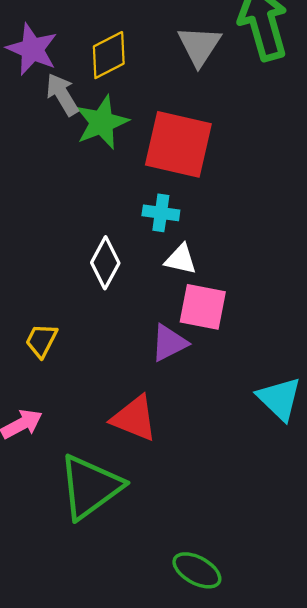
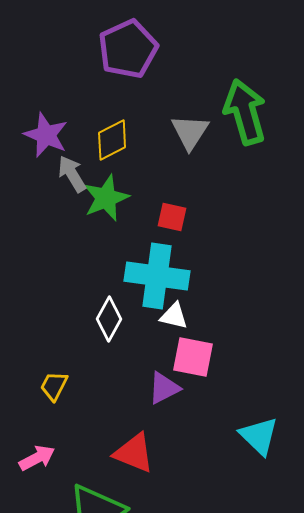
red square: (178, 144) -> (172, 217), size x0.5
cyan cross: (161, 213) -> (157, 276), size x2.0

